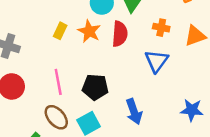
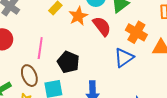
orange cross: (161, 28) -> (136, 32), size x1.5
red semicircle: (120, 34) -> (102, 26), turned -60

